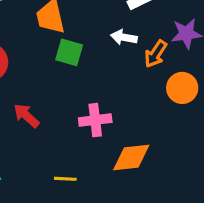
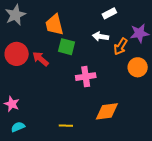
red arrow: (26, 116) -> (41, 59), moved
pink cross: (95, 120) -> (86, 77), moved

